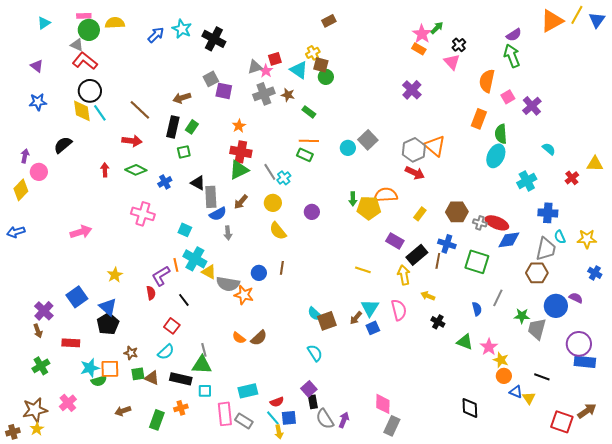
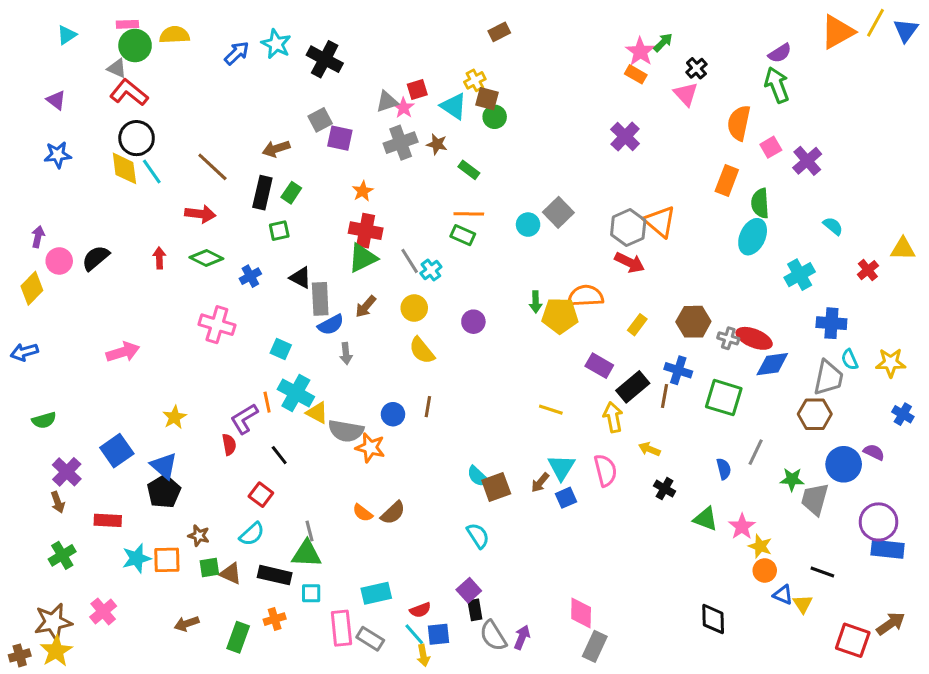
black semicircle: (63, 145) -> (96, 258), moved
green semicircle: (99, 381) -> (44, 420), moved
yellow star: (37, 429) -> (56, 651), size x1.5

